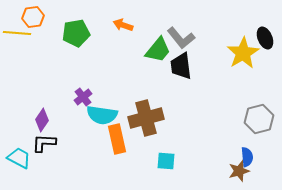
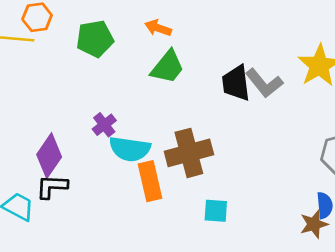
gray L-shape: (181, 38) -> (264, 83), moved
green trapezoid: (158, 50) -> (167, 67), moved
purple diamond: (42, 120) -> (49, 156), size x1.4

